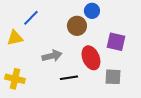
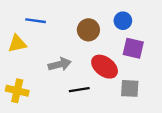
blue circle: (92, 11) -> (123, 21), moved
blue line: (31, 18) -> (36, 21), turned 54
red ellipse: (91, 58) -> (105, 67), turned -30

